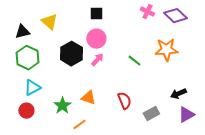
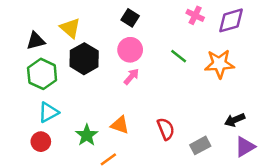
black square: (96, 14) -> (130, 18), turned 32
purple diamond: (175, 16) -> (231, 20), turned -60
black hexagon: (71, 54) -> (84, 59), moved
green line: (134, 61) -> (179, 56), moved

